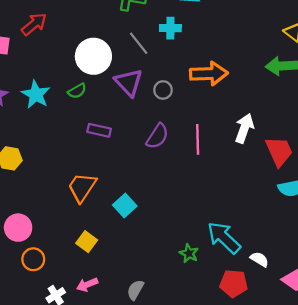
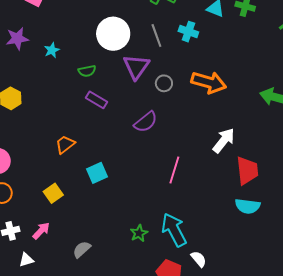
green semicircle: (77, 91) -> (87, 71), moved
cyan star: (36, 94) -> (52, 50), size x0.6
pink line: (198, 139) -> (174, 170), moved
orange trapezoid: (82, 187) -> (65, 144), size x0.7
pink arrow: (87, 285) -> (41, 231), turned 138

